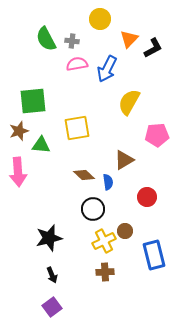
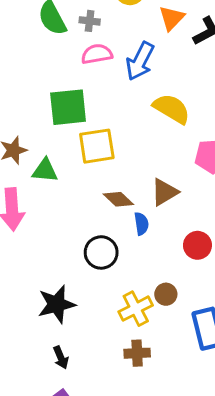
green square: (33, 101) -> (68, 107), moved
yellow semicircle: (129, 102) -> (172, 109), turned 92
brown diamond: (84, 175) -> (118, 199), moved
black circle: (93, 209) -> (101, 252), moved

